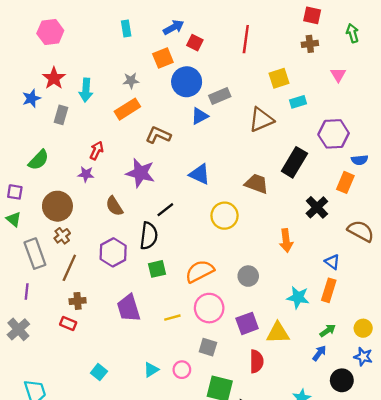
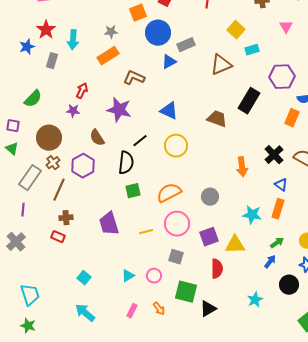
yellow square: (279, 78) -> (236, 30), turned -30
black cross: (317, 207) -> (274, 155), moved
yellow circle: (225, 216) -> (176, 146), moved
purple hexagon: (113, 252) -> (83, 166), moved
gray rectangle: (35, 254) -> (30, 178), turned 55

